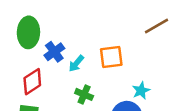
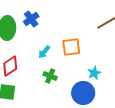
blue cross: (54, 52) -> (31, 19), moved

